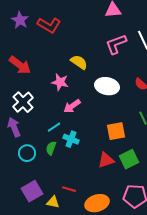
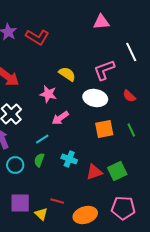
pink L-shape: (116, 44) -> (104, 70), moved
orange square: (116, 131) -> (104, 129), moved
cyan cross: (71, 139) -> (69, 159), moved
purple square: (32, 191) -> (20, 203), turned 30
yellow triangle: (53, 202) -> (41, 214), turned 32

